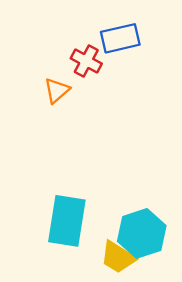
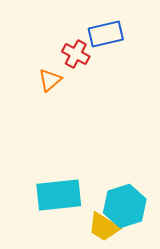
cyan rectangle: (67, 221) -> (59, 195), turned 75

